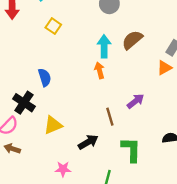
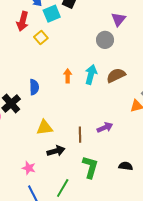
yellow square: (53, 26) -> (41, 38), moved
orange arrow: (100, 70) -> (68, 76), moved
yellow triangle: (53, 125) -> (45, 128), moved

